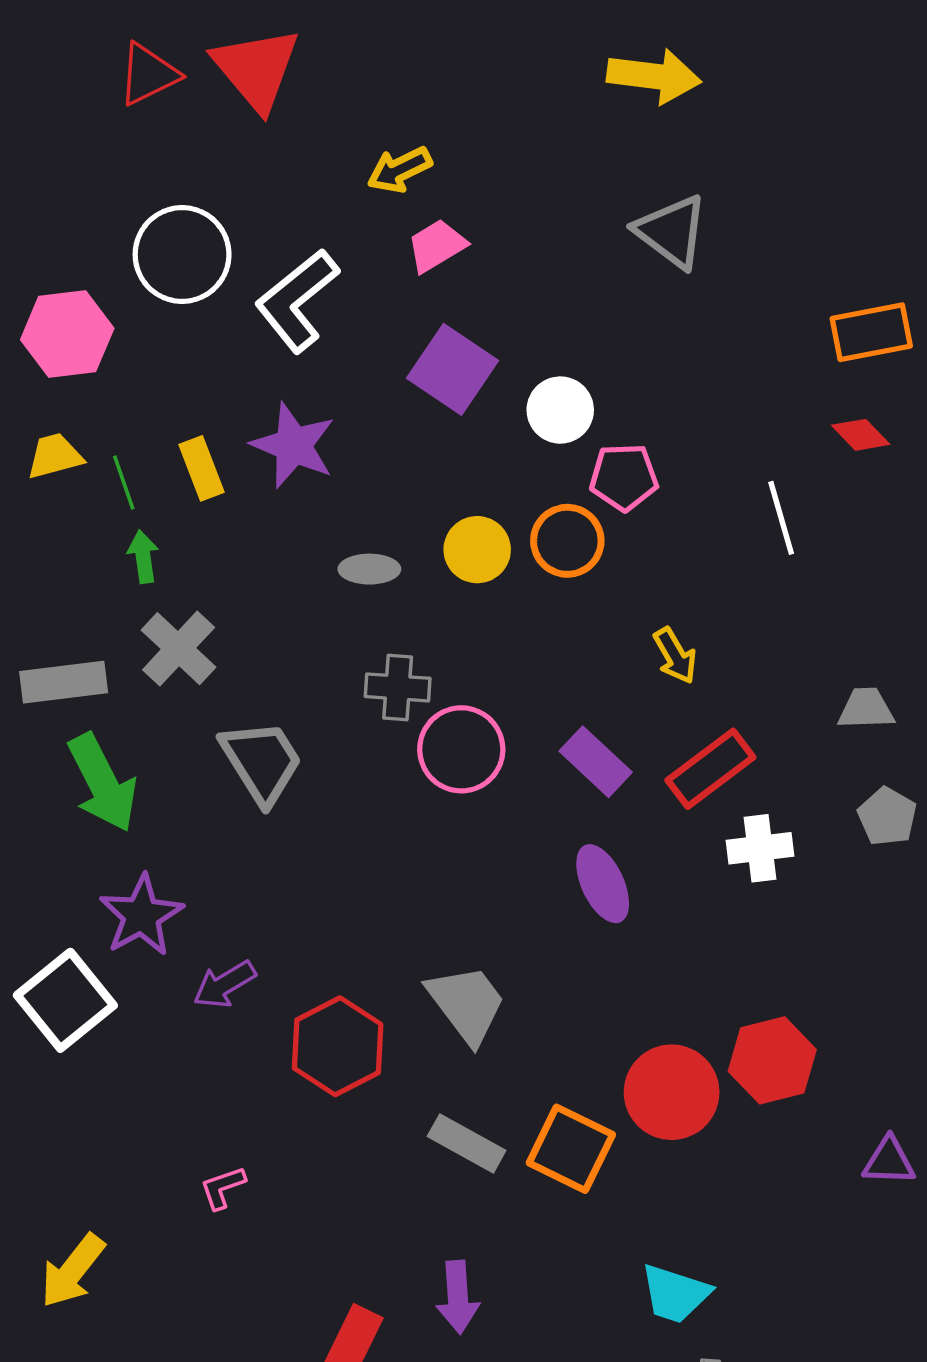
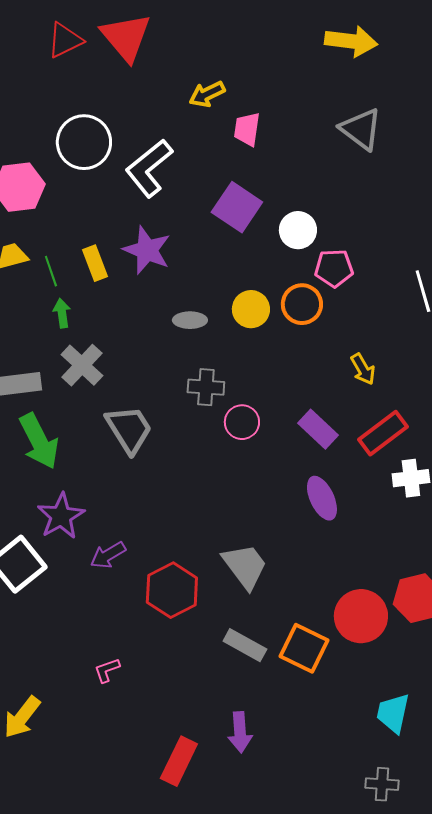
pink trapezoid: (437, 246) -> (247, 129), moved, turned -51
pink circle: (461, 749) -> (242, 422), size x0.7
cyan trapezoid: (675, 1294) -> (393, 713), moved, turned 84

